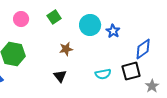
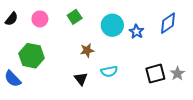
blue diamond: (143, 49) -> (168, 23), moved
cyan semicircle: (103, 74) -> (109, 71), moved
gray star: (152, 86) -> (177, 74), moved

